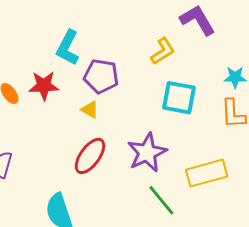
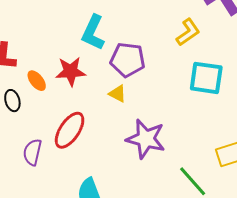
purple star: (147, 153) -> (146, 139), moved, turned -30
red ellipse: (90, 156) -> (70, 130), moved

